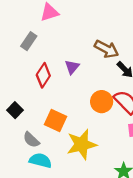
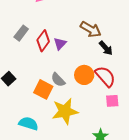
gray rectangle: (29, 41) -> (21, 33), moved
red diamond: (43, 75) -> (43, 41), moved
gray semicircle: (31, 140) -> (58, 80), moved

